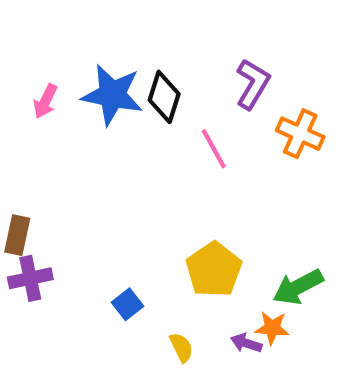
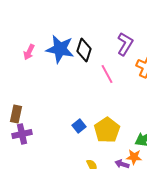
blue square: (127, 304) -> (79, 126), moved

